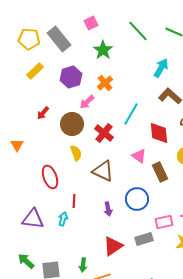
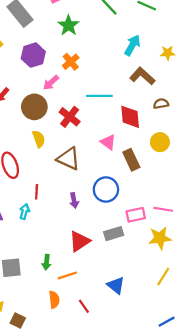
cyan line: (131, 114) -> (99, 96), turned 60

